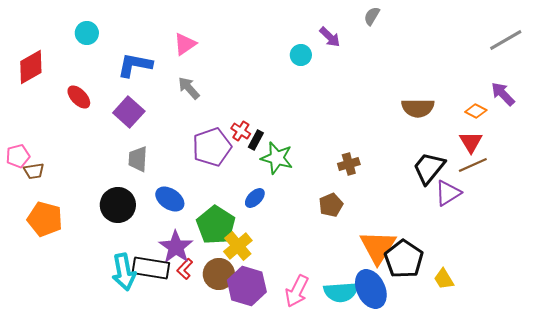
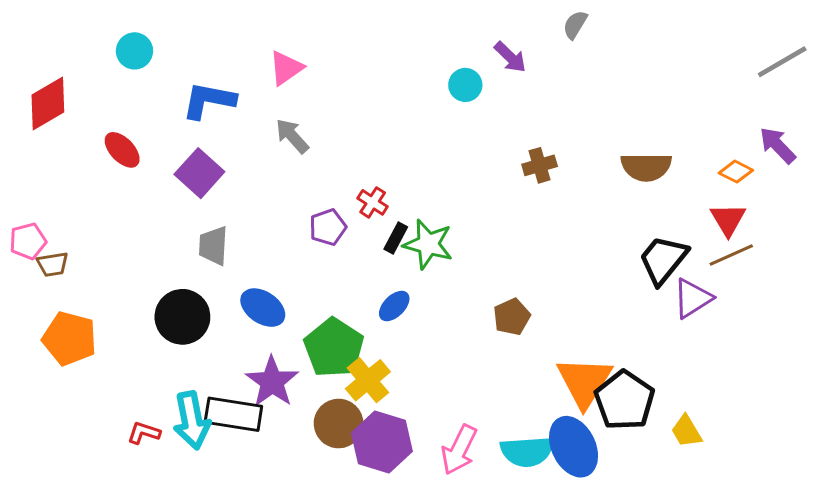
black rectangle: (256, 140) -> (396, 238), moved
purple pentagon: (212, 147) -> (328, 227), size x0.6
brown cross: (349, 164) -> (540, 165), moved
red L-shape: (185, 269) -> (144, 433), moved, turned 65

